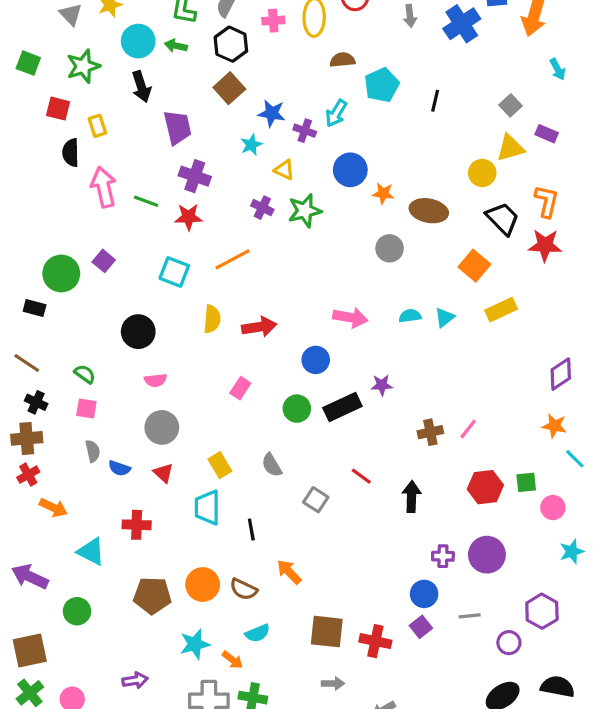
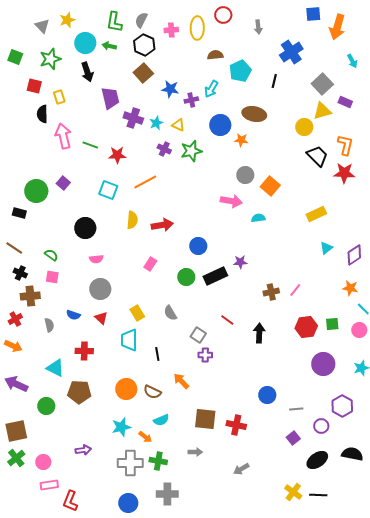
blue cross: (462, 24) -> (291, 52), moved
gray square: (510, 105) -> (322, 84), size x1.5
purple cross: (305, 131) -> (191, 100), turned -32
cyan star: (251, 145) -> (156, 123), moved
purple cross: (195, 176) -> (133, 118), moved
brown ellipse: (429, 211) -> (254, 114), moved
orange square: (474, 266) -> (270, 186), moved
pink arrow: (350, 317) -> (231, 201), moved
cyan triangle: (445, 317) -> (326, 248), moved
brown cross: (27, 438) -> (30, 296), moved
gray semicircle: (93, 451) -> (49, 325), moved
orange arrow: (53, 508) -> (13, 346), moved
pink circle: (553, 508) -> (359, 330), moved
purple circle: (487, 555) -> (323, 364), moved
purple cross: (443, 556) -> (205, 355), moved
brown pentagon: (152, 595) -> (79, 392), moved
purple square: (421, 627) -> (293, 438), moved
gray arrow: (333, 683) -> (195, 452), moved

